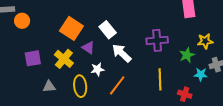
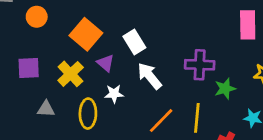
orange circle: (22, 21) -> (37, 17), moved
green star: (187, 55) -> (225, 89), moved
orange line: (117, 85) -> (161, 121), moved

